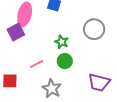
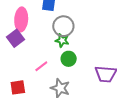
gray circle: (94, 29) -> (63, 26), moved

